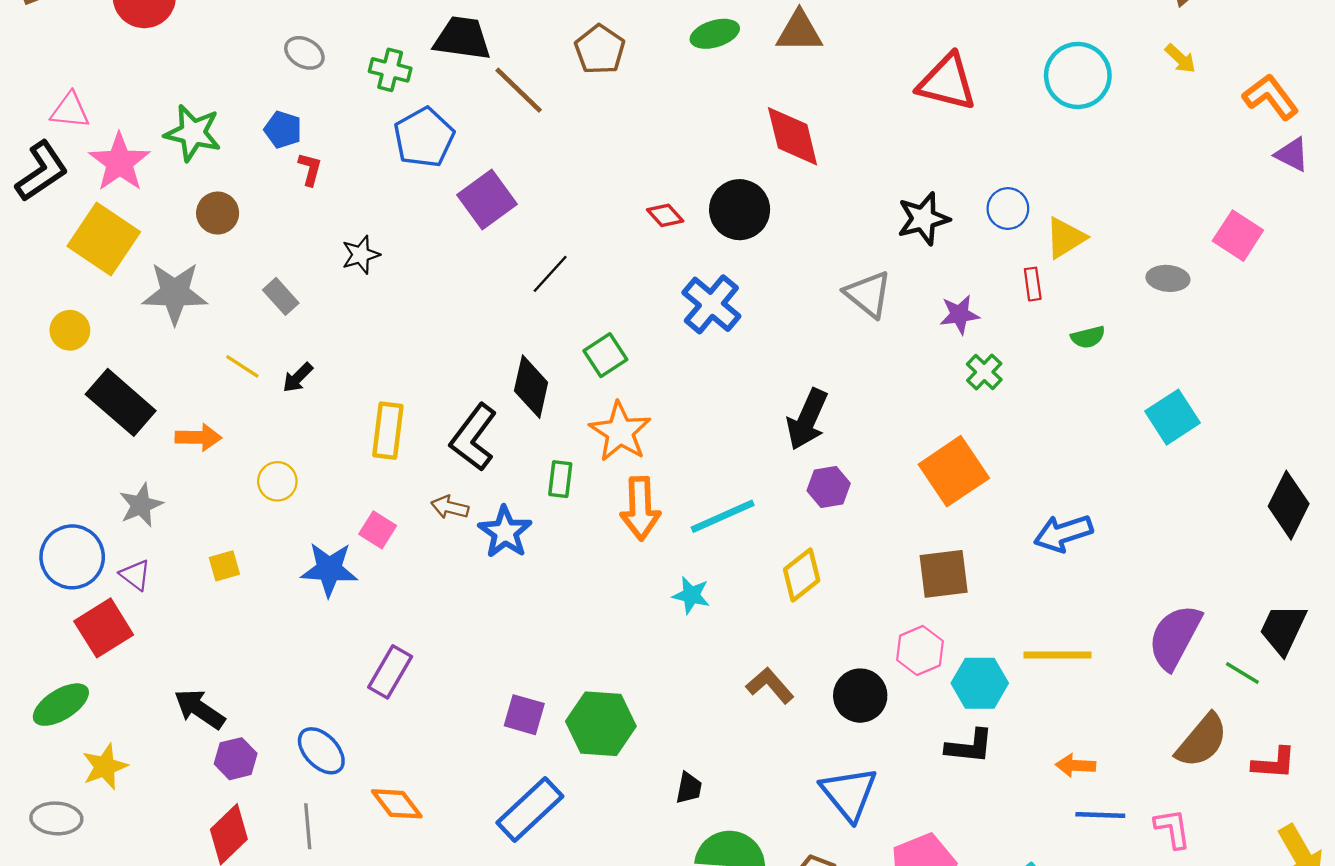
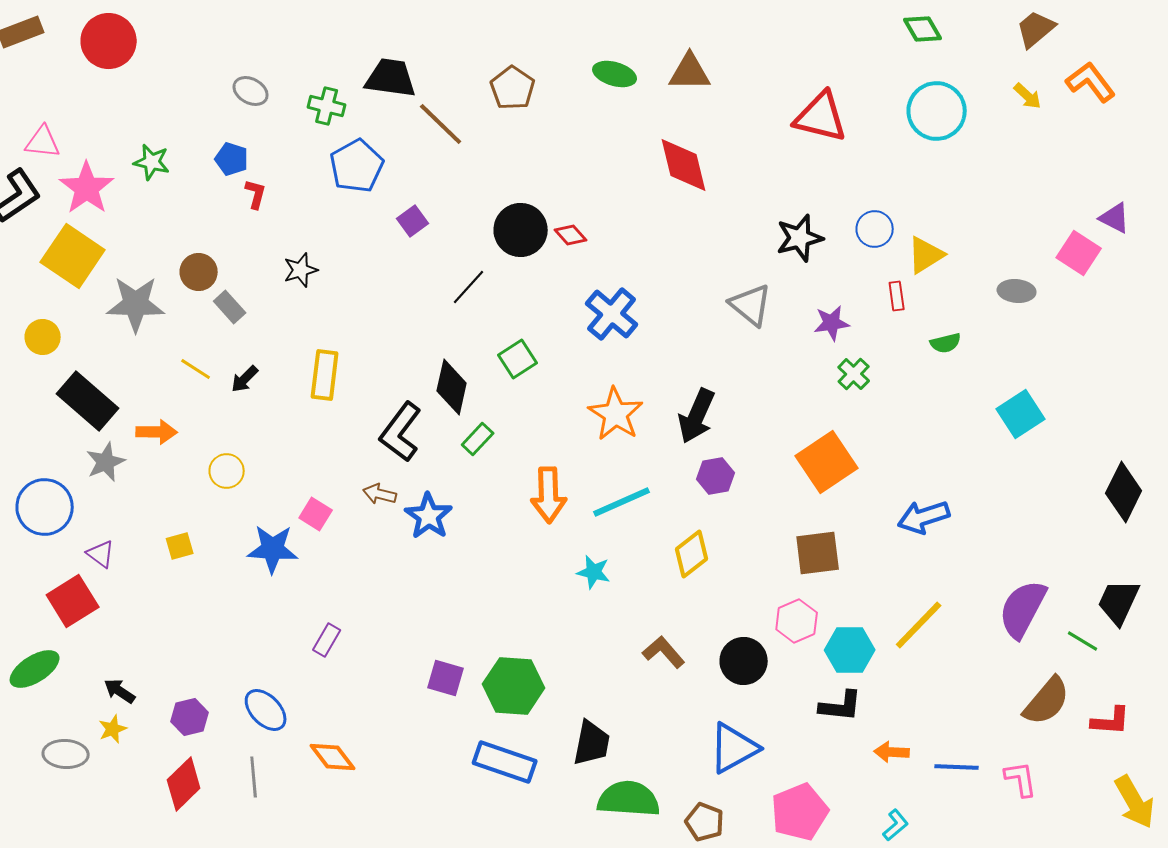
green ellipse: (715, 34) -> (615, 74), turned 33
orange L-shape: (1271, 97) -> (1091, 82), moved
green star: (193, 133) -> (152, 162), size x0.7
purple triangle: (1292, 154) -> (1115, 218), moved
purple square: (487, 199) -> (413, 221), size x0.6
black circle: (740, 210) -> (521, 230), moved
brown circle: (218, 213) -> (199, 272), moved
yellow rectangle: (388, 431) -> (325, 375), moved
orange star: (620, 432) -> (616, 414), moved
green rectangle: (560, 479) -> (478, 439), moved, turned 36
gray star: (141, 505) -> (106, 462), moved
blue circle: (72, 557) -> (45, 507), moved
yellow line: (1058, 655) -> (919, 625), turned -46
purple rectangle: (390, 672) -> (327, 640), size x0.7
black arrow: (200, 709) -> (120, 691), moved, size x0.7
orange arrow: (1076, 765) -> (892, 752), moved
yellow star: (105, 767) -> (113, 729), moved, size x0.7
black trapezoid: (689, 788) -> (592, 743), size x1.6
blue triangle: (849, 794) -> (734, 748), turned 40
blue rectangle: (530, 809) -> (505, 762), moved, turned 62
gray ellipse: (56, 818) -> (66, 754), moved

